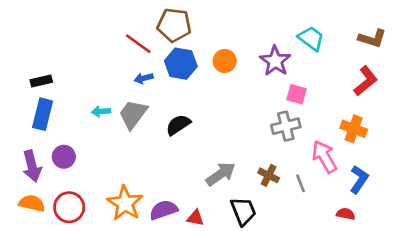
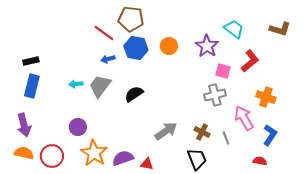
red L-shape: (366, 81) -> (250, 61), moved
purple circle: (64, 157) -> (78, 127), moved
black trapezoid: (243, 211) -> (197, 159), moved

